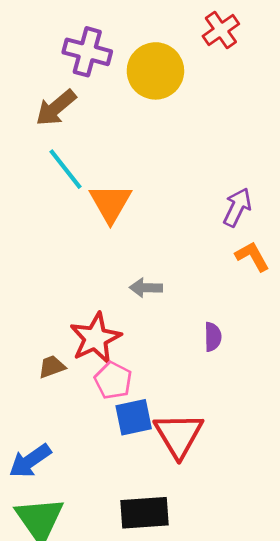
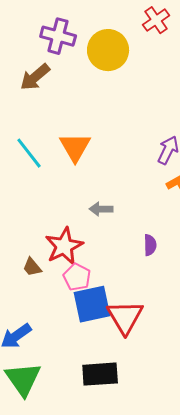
cyan line: (65, 169) -> (29, 153), moved
brown trapezoid: (52, 367) -> (32, 267), turned -110
blue square: (134, 417) -> (92, 304), size x1.4

